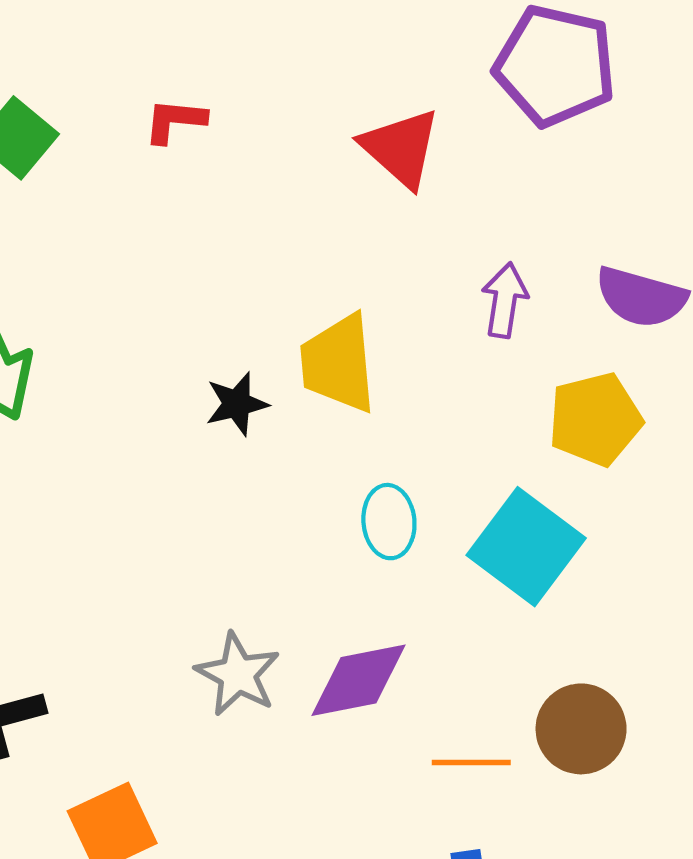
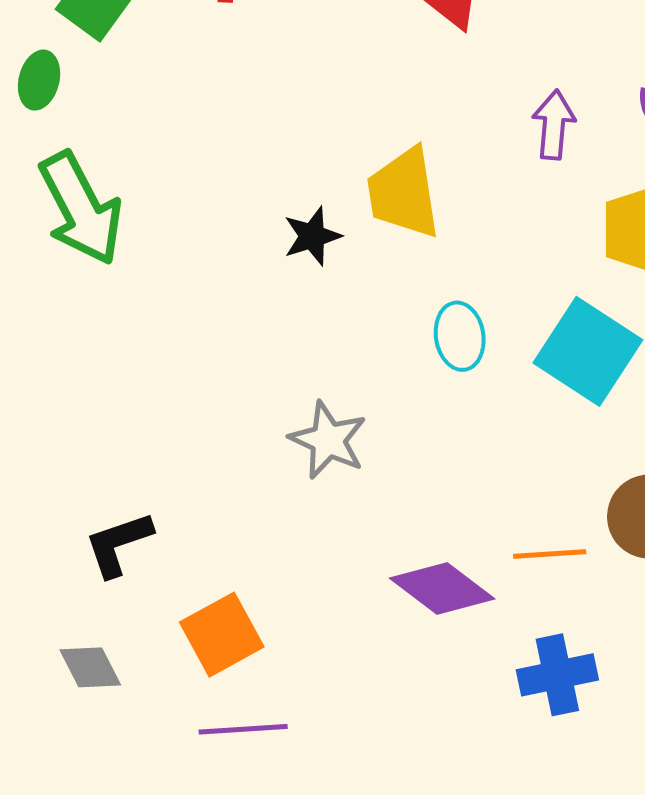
gray star: (238, 674) -> (328, 440), moved
purple diamond: (358, 680) -> (442, 588), moved, turned 52

